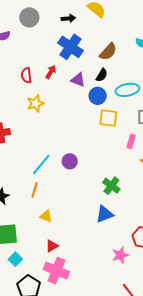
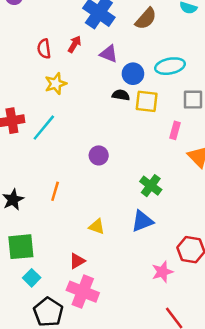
black semicircle: (102, 75) -> (121, 95), moved, turned -112
cyan line: (41, 164) -> (44, 128), moved
yellow triangle: (46, 216) -> (97, 227), moved

